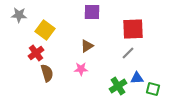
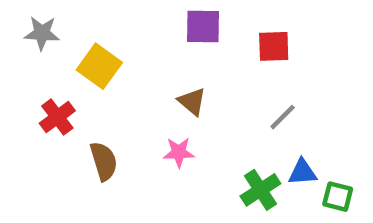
red square: (133, 29) -> (274, 46), moved, size x0.7
brown triangle: (87, 46) -> (192, 102), turned -48
red cross: (36, 53) -> (57, 117), moved

